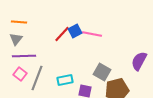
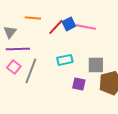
orange line: (19, 22) -> (33, 18), moved
gray square: (102, 72) -> (96, 65), turned -30
cyan rectangle: (65, 80) -> (65, 60), moved

